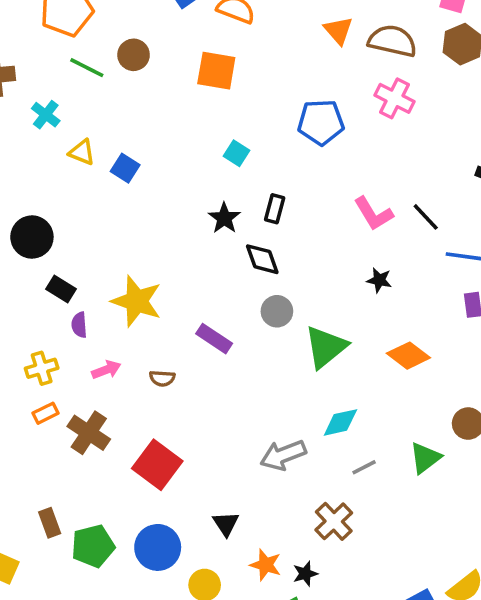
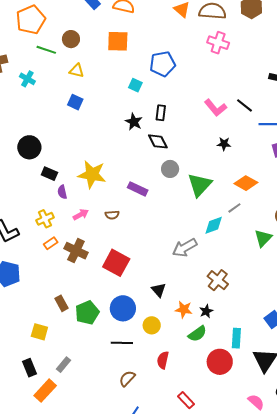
blue pentagon: (321, 122) -> (163, 64), moved
yellow triangle: (82, 152) -> (77, 71), moved
gray line: (364, 467) -> (234, 208), moved

